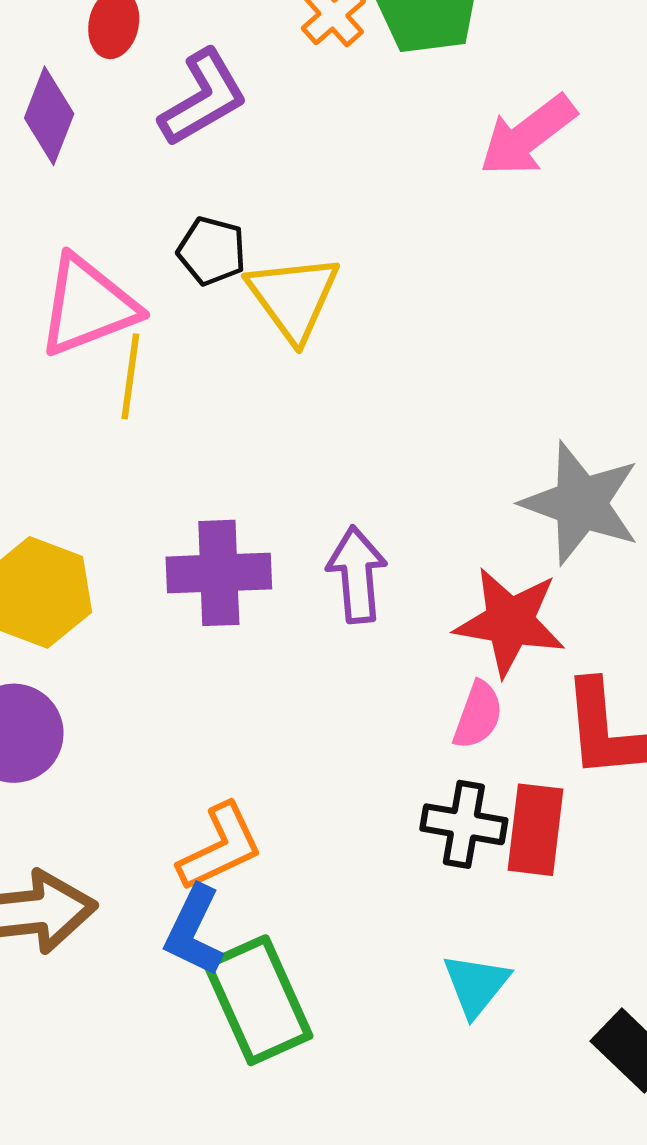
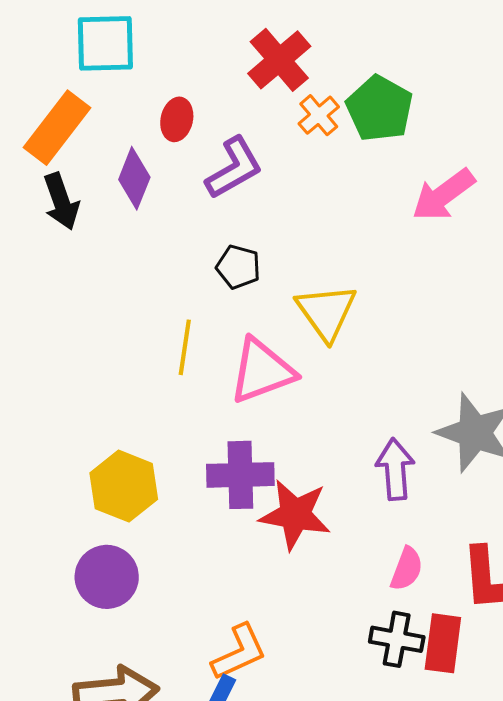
yellow triangle: (293, 298) -> (326, 312), moved
pink triangle: (88, 306) -> (262, 371), moved
purple arrow: (357, 575) -> (395, 469), moved
red star: (510, 622) -> (295, 515), moved

